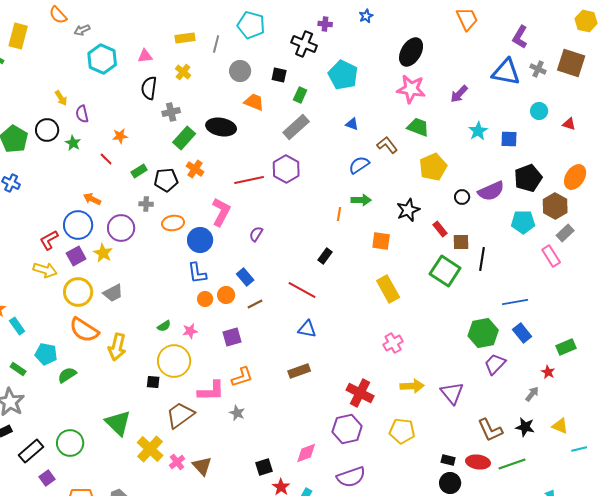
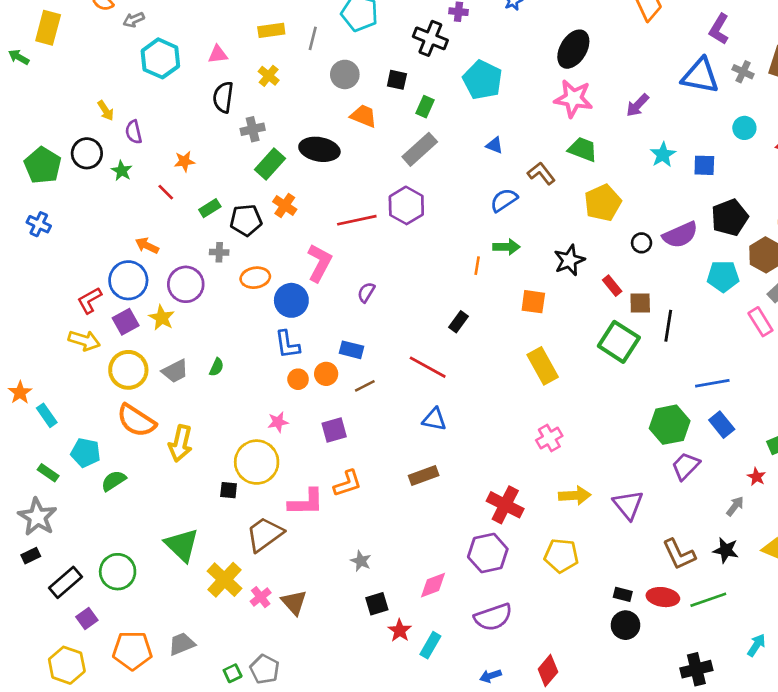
blue rectangle: (245, 277) -> (351, 350), turned -36
green semicircle: (164, 326) -> (217, 367), moved, turned -32
gray star: (237, 413) -> (361, 561), moved

